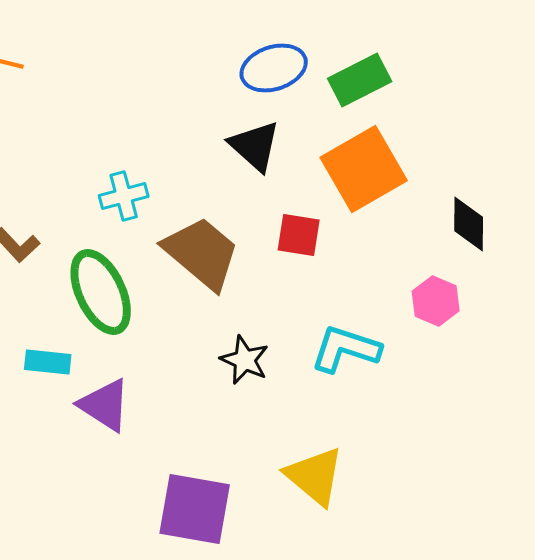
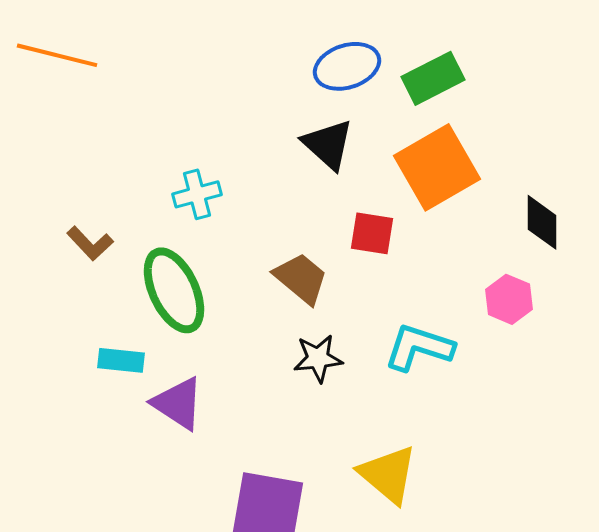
brown trapezoid: (202, 253) -> (301, 278), moved, size x0.7
black star: (245, 360) -> (318, 358), turned -30

